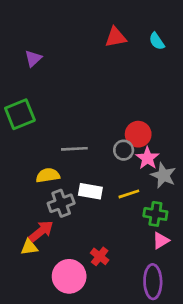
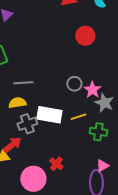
red circle: (138, 134) -> (85, 36), moved
gray line: (74, 149) -> (23, 83), moved
white rectangle: (90, 191) -> (49, 115), size x1.4
pink triangle: (161, 240) -> (102, 166), moved

